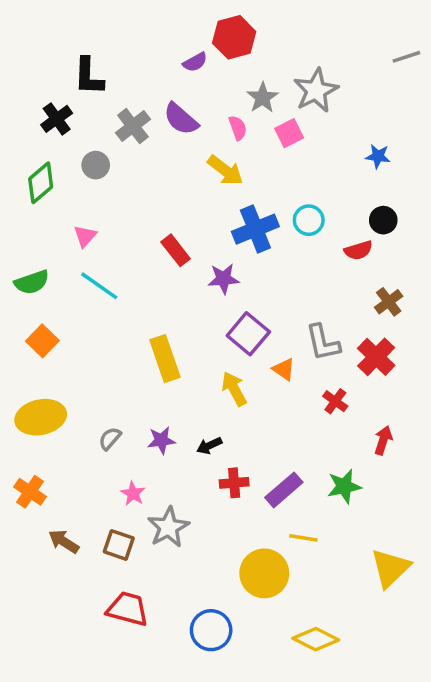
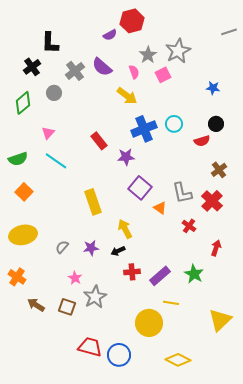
yellow arrow: (234, 389) -> (125, 229), moved
green star: (344, 486) -> (194, 274), turned -30
red trapezoid: (128, 609) -> (90, 347), moved

